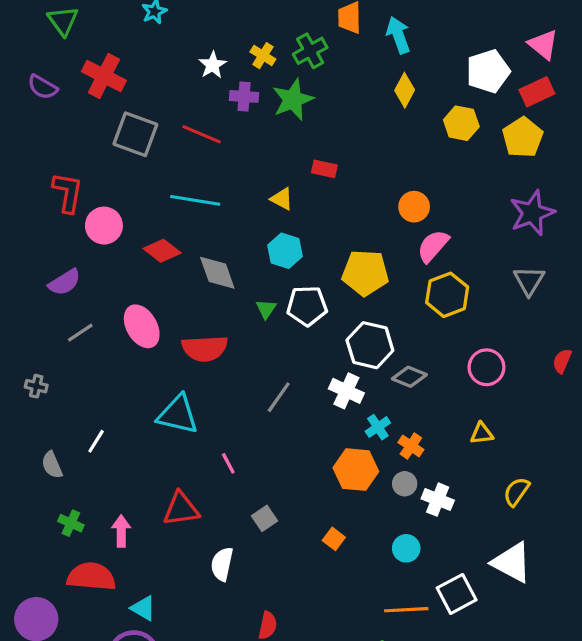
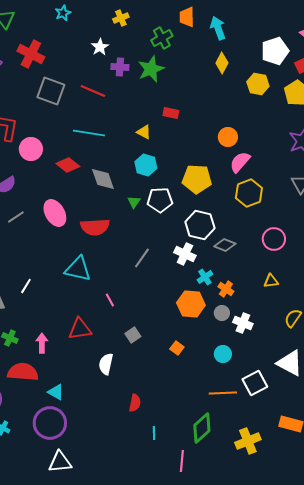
yellow cross: (263, 56) -> (121, 18), moved, turned 35

